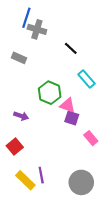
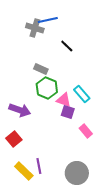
blue line: (26, 18) -> (48, 20), moved, turned 60
gray rectangle: (19, 58) -> (41, 69), moved
cyan rectangle: (87, 79) -> (82, 94), moved
purple arrow: (21, 116) -> (20, 110), size x1.5

